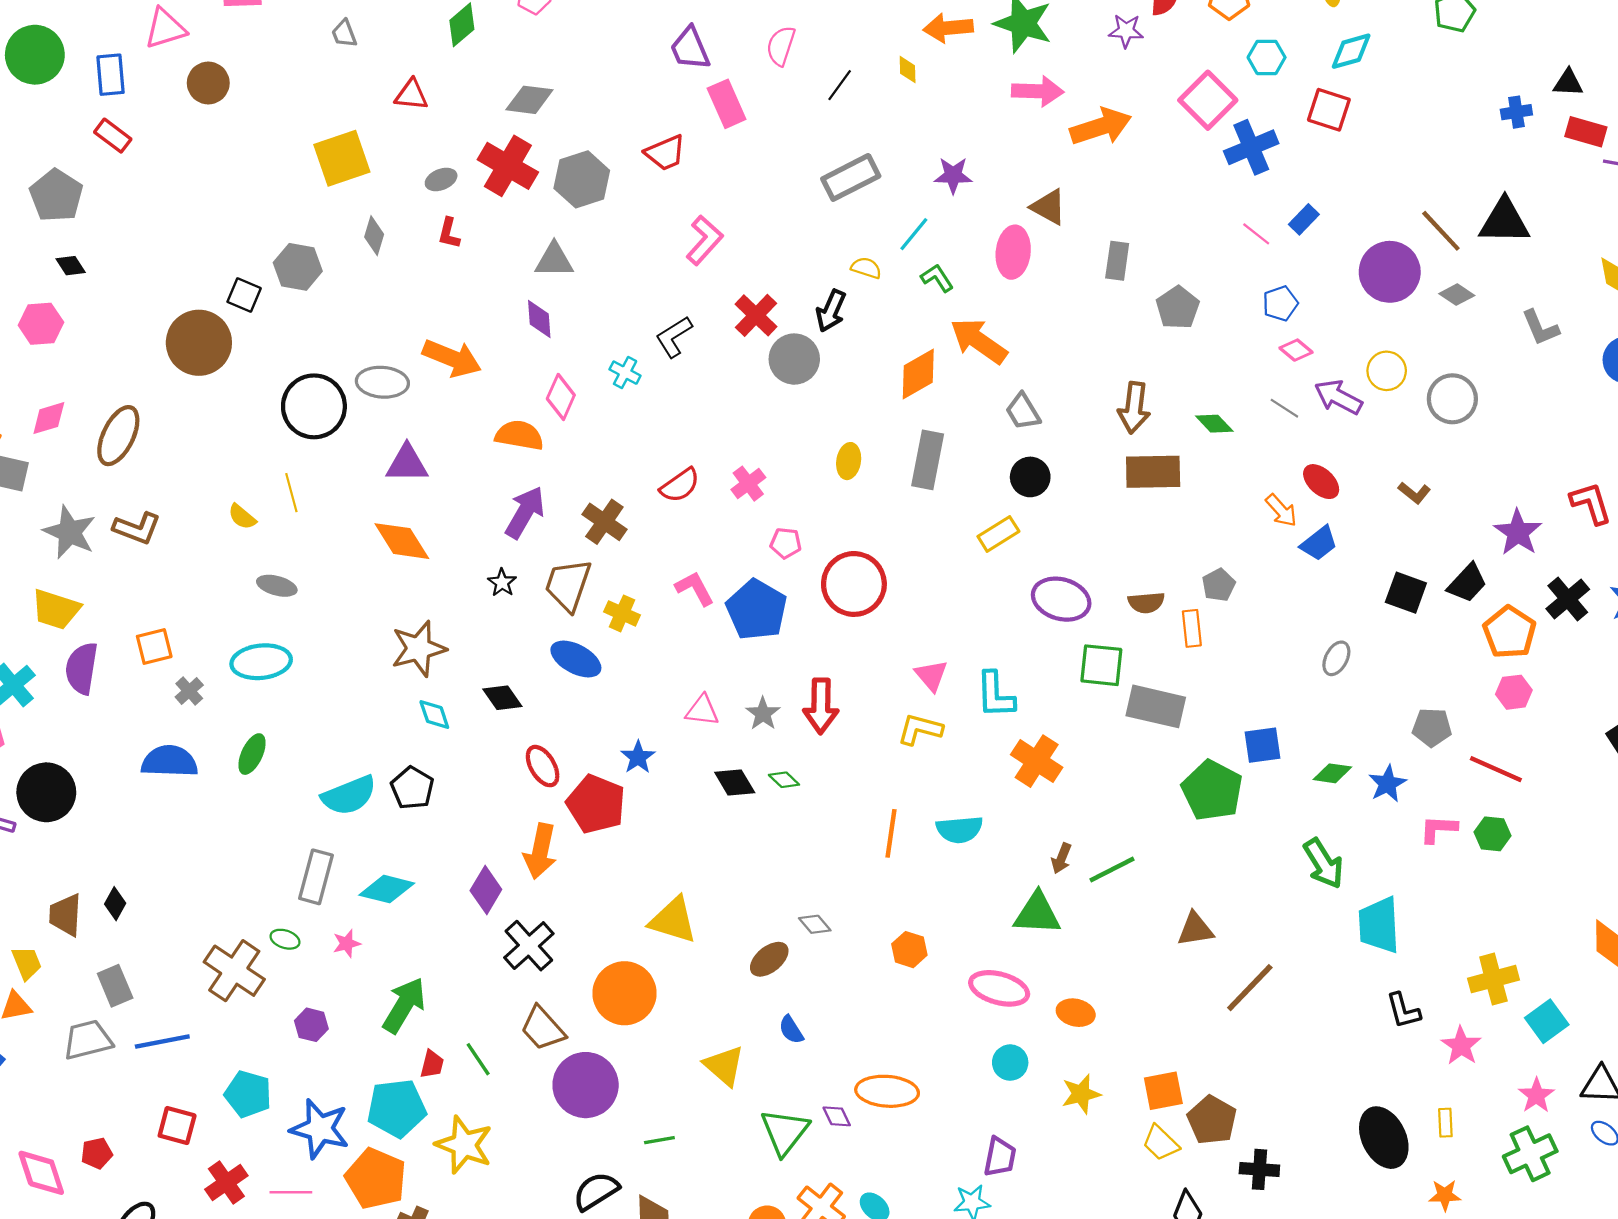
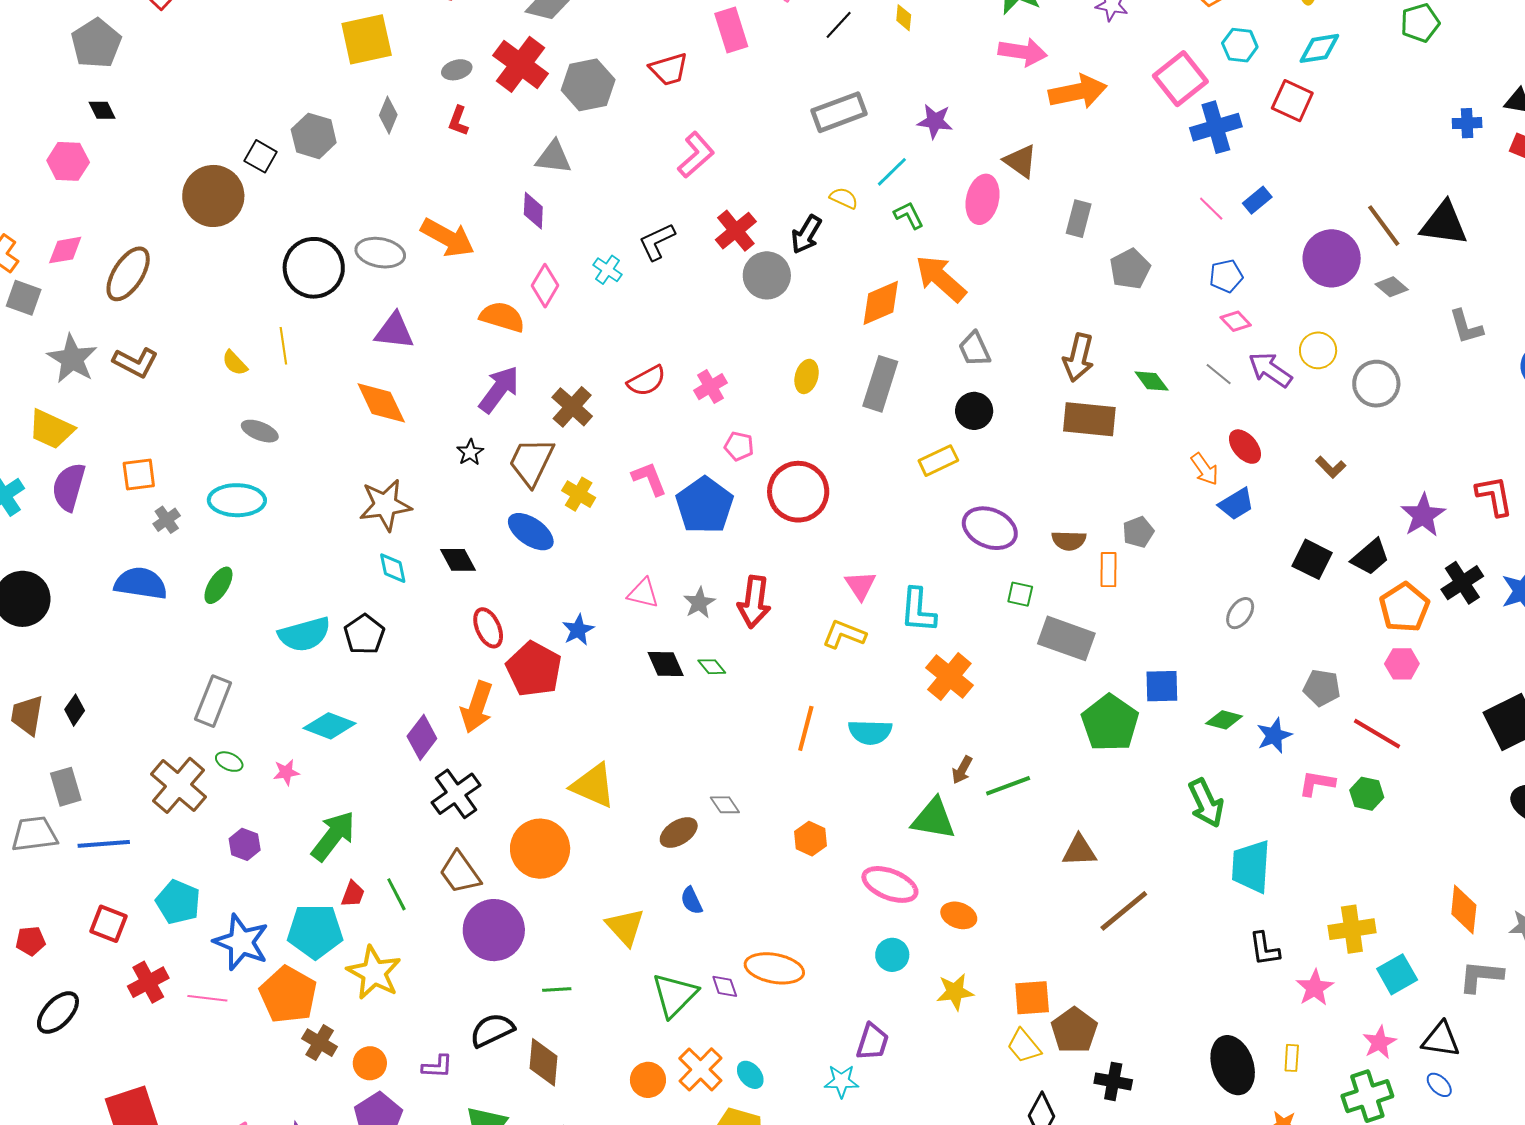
green square: (1101, 665) -> (1020, 594), size x0.6
gray rectangle: (316, 877) -> (213, 701), moved

